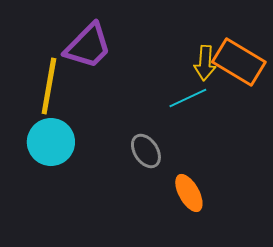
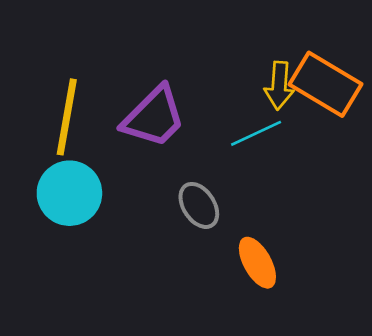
purple trapezoid: (88, 46) -> (154, 117), moved

